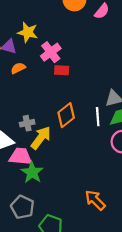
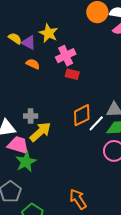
orange semicircle: (18, 68) -> (33, 64), turned 40
orange diamond: (66, 115) -> (82, 115), moved
white line: (98, 117) -> (96, 123), turned 36

